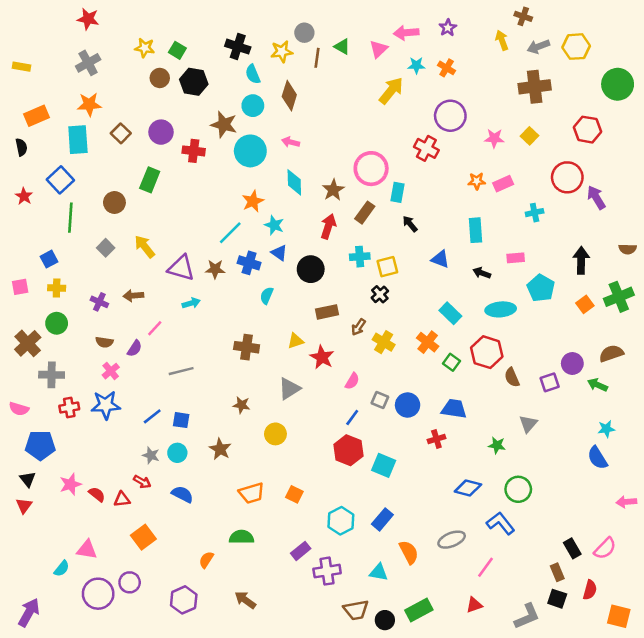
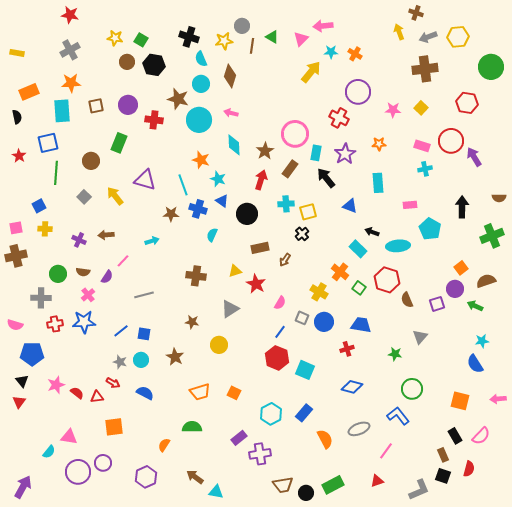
purple star: (448, 28) -> (345, 154), moved, size x1.5
brown square: (121, 133) -> (96, 106), turned 35
blue square: (60, 180) -> (48, 143), turned 30
pink rectangle: (503, 184) -> (422, 146), moved, turned 42
orange star: (253, 201) -> (201, 160), turned -30
black arrow: (410, 224) -> (326, 178), size x1.5
cyan line: (230, 233) -> (183, 185), turned -65
purple triangle: (181, 268) -> (145, 180), moved
black arrow: (482, 273) -> (372, 232), moved
orange square: (585, 304) -> (461, 268), moved
green circle: (57, 323) -> (58, 274), moved
yellow cross: (384, 342) -> (319, 292), moved
brown cross: (28, 343) -> (16, 256), moved, turned 30
blue diamond: (468, 488) -> (352, 387), moved
orange square: (143, 537) -> (114, 427), turned 30
cyan triangle: (379, 572) -> (216, 492), moved
orange square: (619, 616) -> (460, 401), moved

